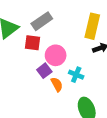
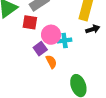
cyan cross: (76, 75) -> (65, 41), moved, turned -32

